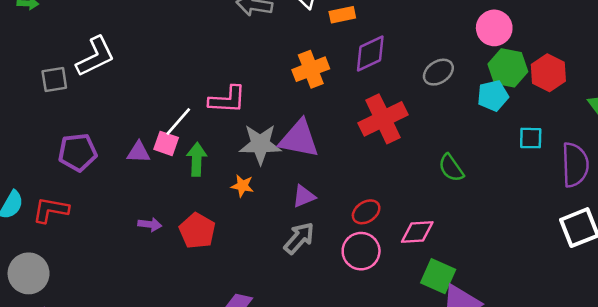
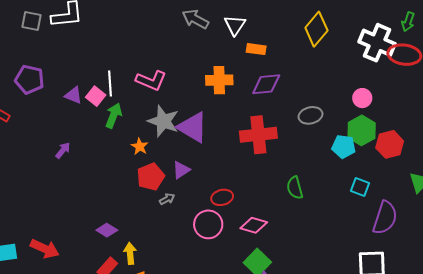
pink circle: (494, 28) -> (362, 98), size x0.7
white line: (178, 121) -> (110, 83), turned -65
purple triangle: (304, 196) -> (181, 170), turned -30
purple arrow: (150, 224) -> (63, 150), turned -78
red pentagon: (197, 231) -> (151, 177), moved
gray arrow: (299, 238) -> (167, 199), size x0.6

